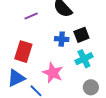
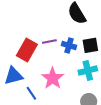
purple line: (31, 16) -> (49, 42), moved

